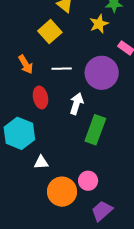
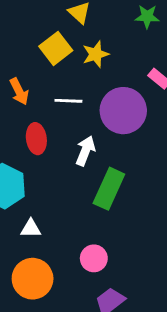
yellow star: (99, 24) -> (96, 54), moved
orange circle: (62, 192) -> (33, 279), moved

